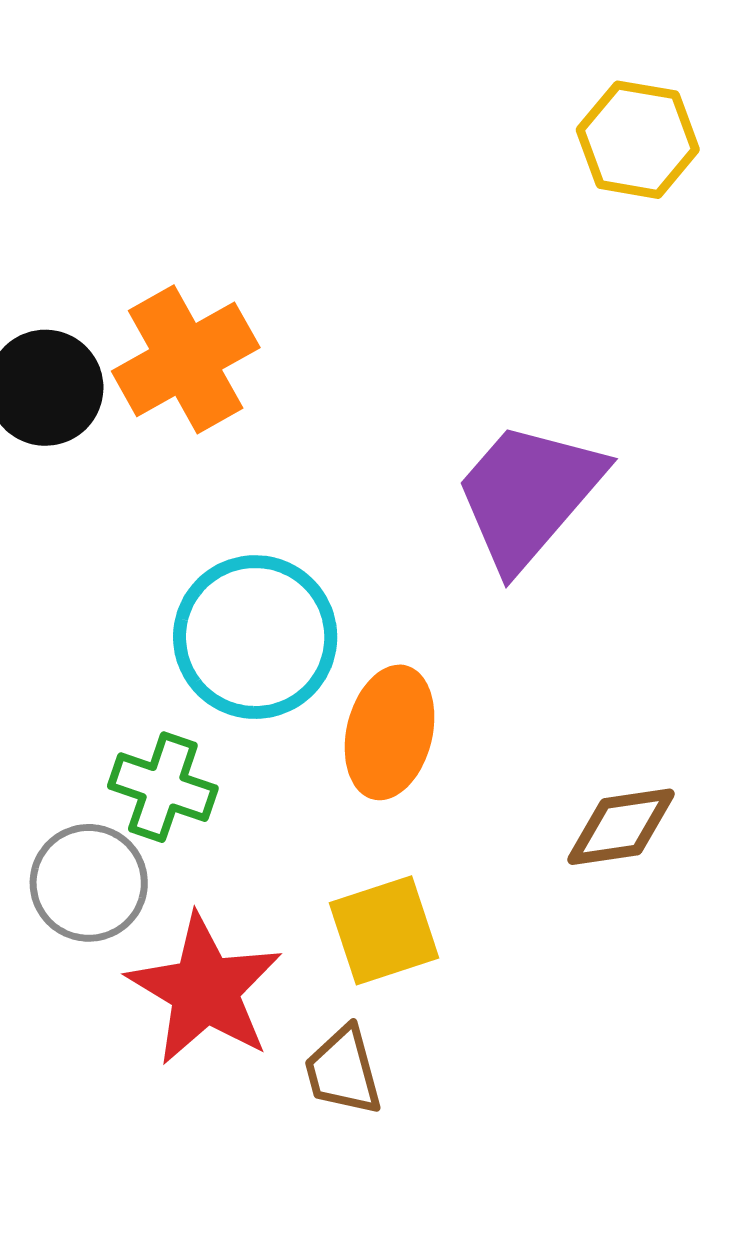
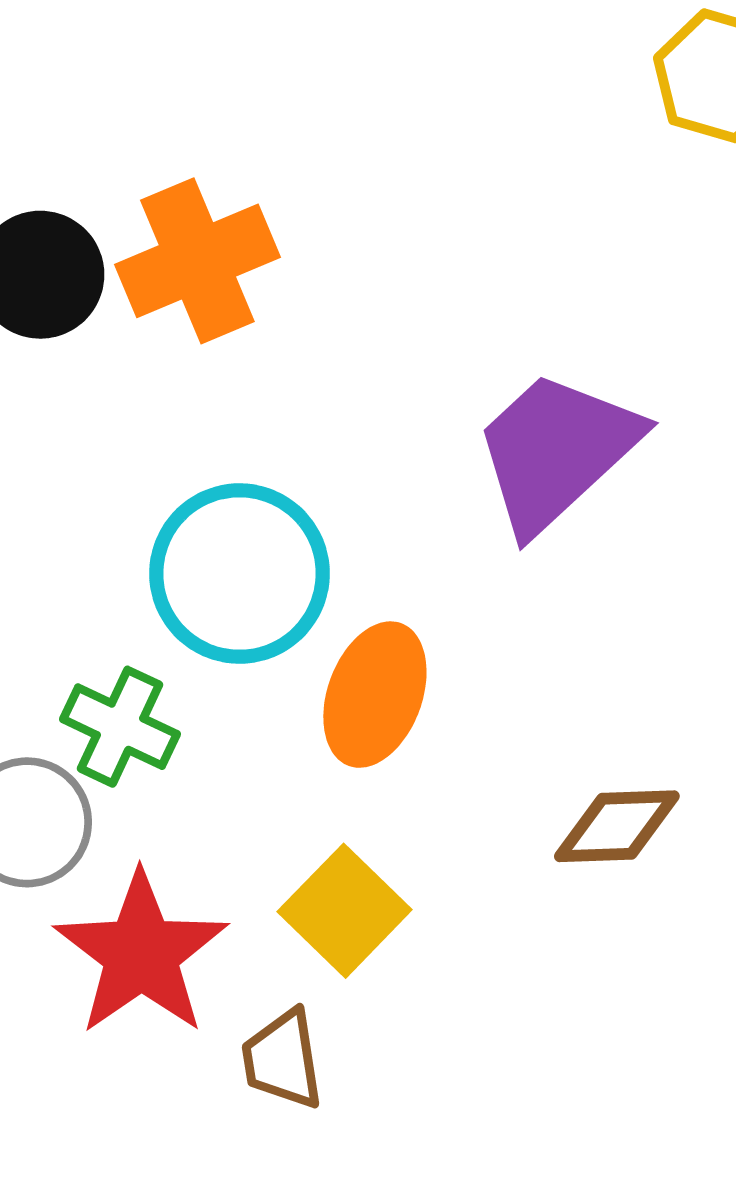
yellow square: (384, 930) -> (345, 911), turned -34

